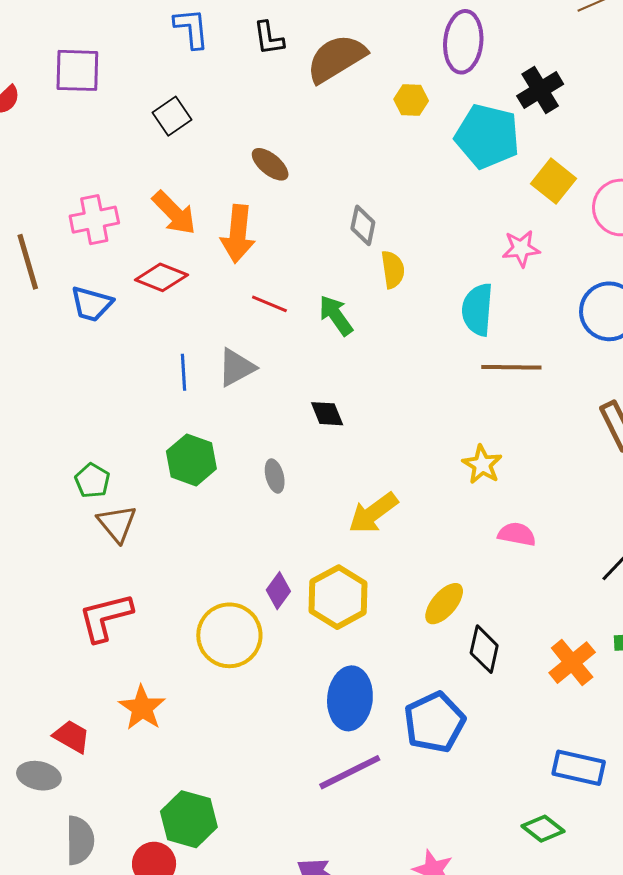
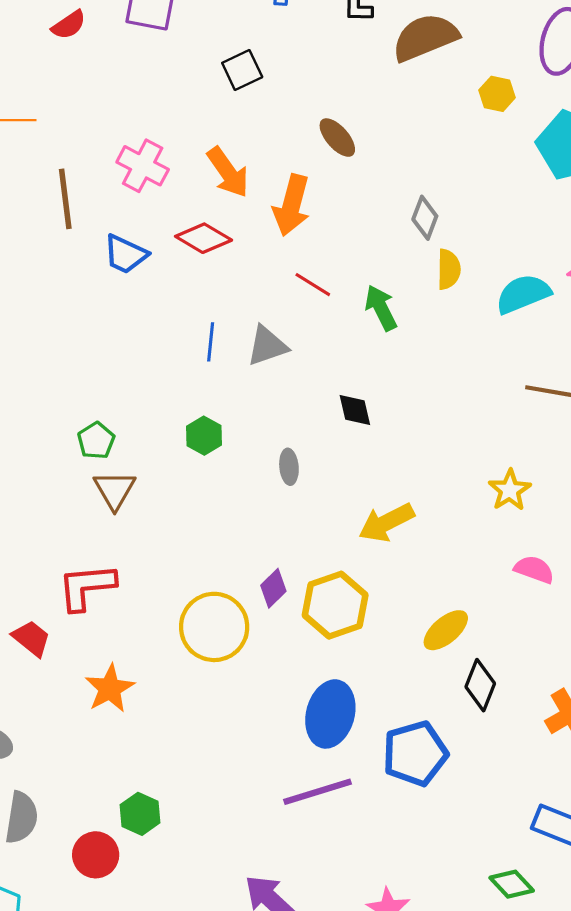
pink cross: (94, 220) -> (143, 166), turned 30
cyan semicircle: (478, 310) -> (523, 294), moved, turned 54
green hexagon: (191, 460) -> (204, 436), size x0.7
red trapezoid: (72, 736) -> (31, 638), moved
green hexagon: (189, 819) -> (140, 814), size x0.7

